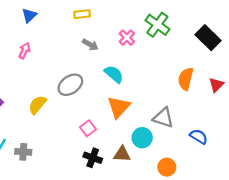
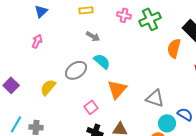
green cross: (157, 25) -> (150, 19), turned 30
pink cross: (127, 38) -> (124, 15), moved, turned -32
cyan semicircle: (114, 74) -> (102, 61), moved
orange semicircle: (186, 79) -> (174, 48), moved
cyan circle: (142, 138) -> (167, 123), moved

